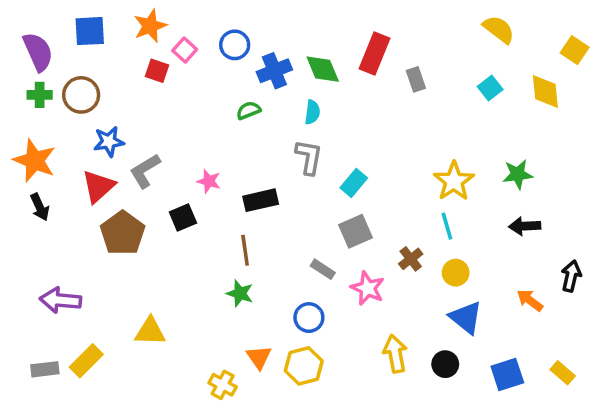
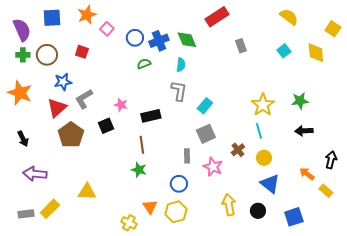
blue circle: (235, 45) -> (135, 38), moved
red rectangle: (374, 54) -> (217, 17), moved, turned 35
red square: (157, 71) -> (82, 52), moved
black arrow: (40, 207) -> (23, 139), moved
gray rectangle: (323, 269) -> (187, 156), turned 56
yellow rectangle: (563, 373) -> (326, 191), moved

